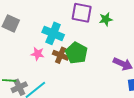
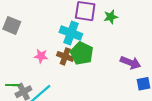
cyan cross: (53, 33) -> (71, 33), moved

